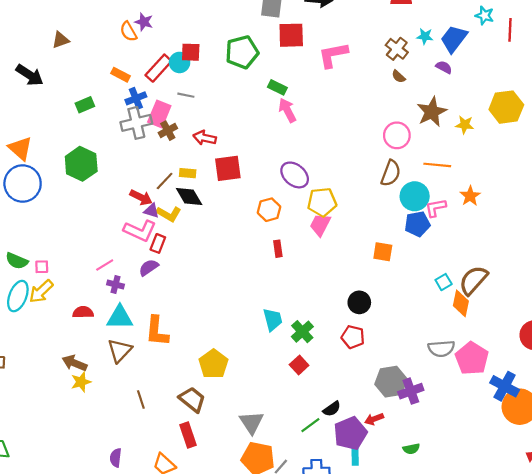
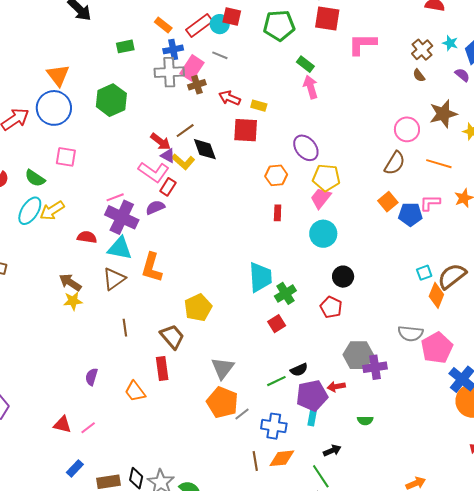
yellow rectangle: (188, 173) -> (259, 106), moved
cyan circle: (415, 196) -> (323, 234), moved
orange square: (383, 252) -> (388, 202), moved, turned 30
pink square: (42, 267) -> (66, 157), moved, size x1.5
purple cross: (115, 285) -> (122, 217), size x2.0
cyan trapezoid: (273, 320) -> (260, 277), size x1.4

